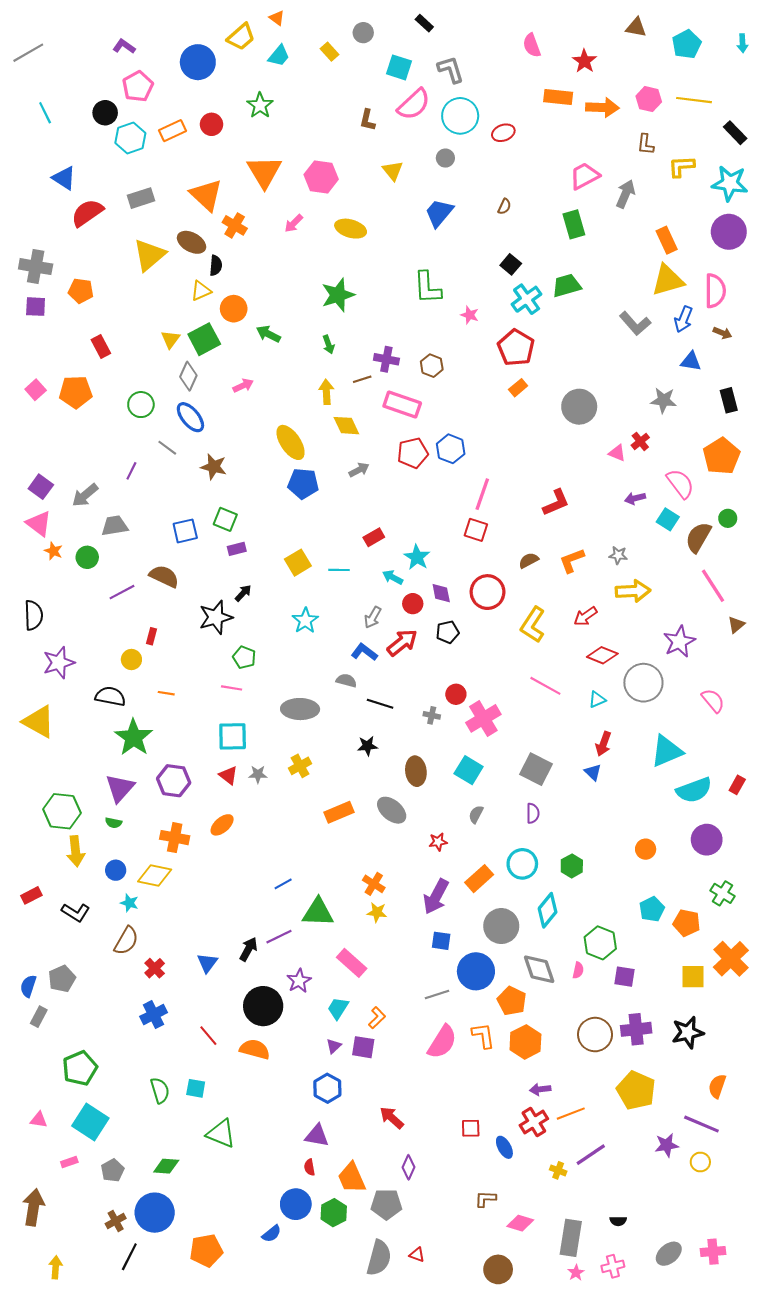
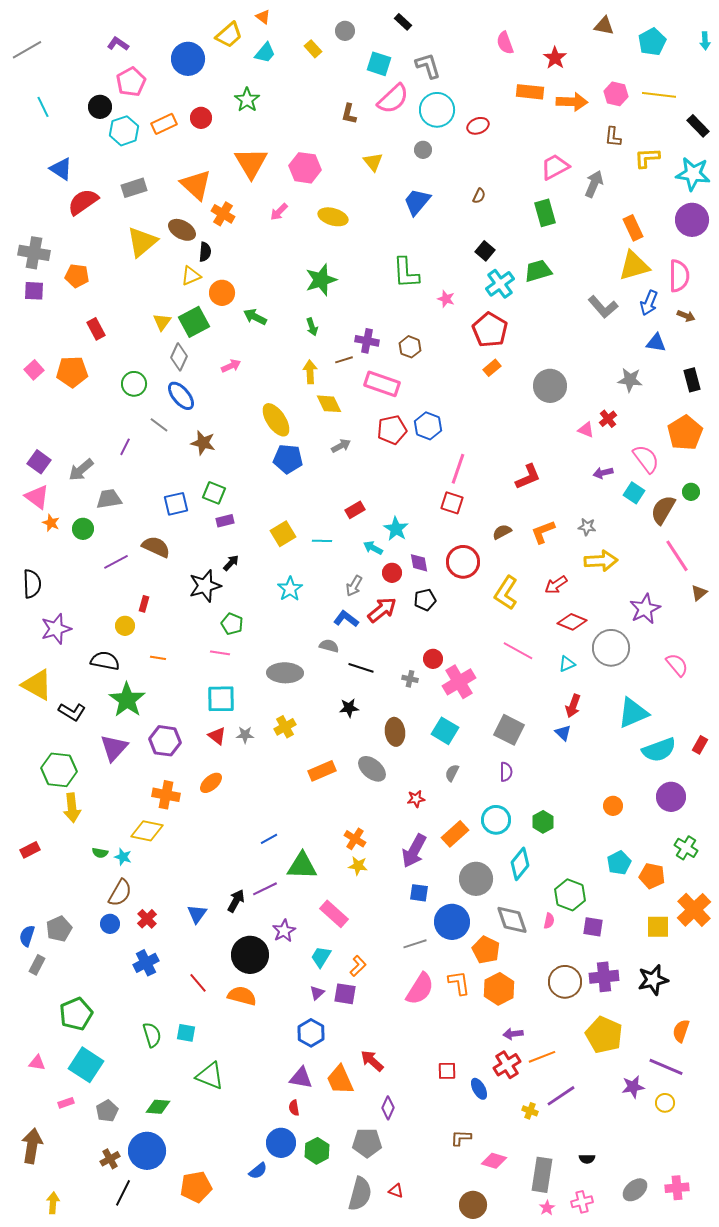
green semicircle: (114, 823) -> (100, 853), moved
blue circle: (116, 870) -> (110, 924), moved
black L-shape: (76, 912) -> (72, 712), moved
orange trapezoid: (352, 1178) -> (340, 1080), moved

